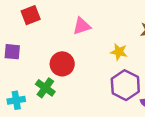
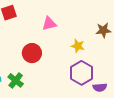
green cross: (45, 88) -> (16, 80), moved

